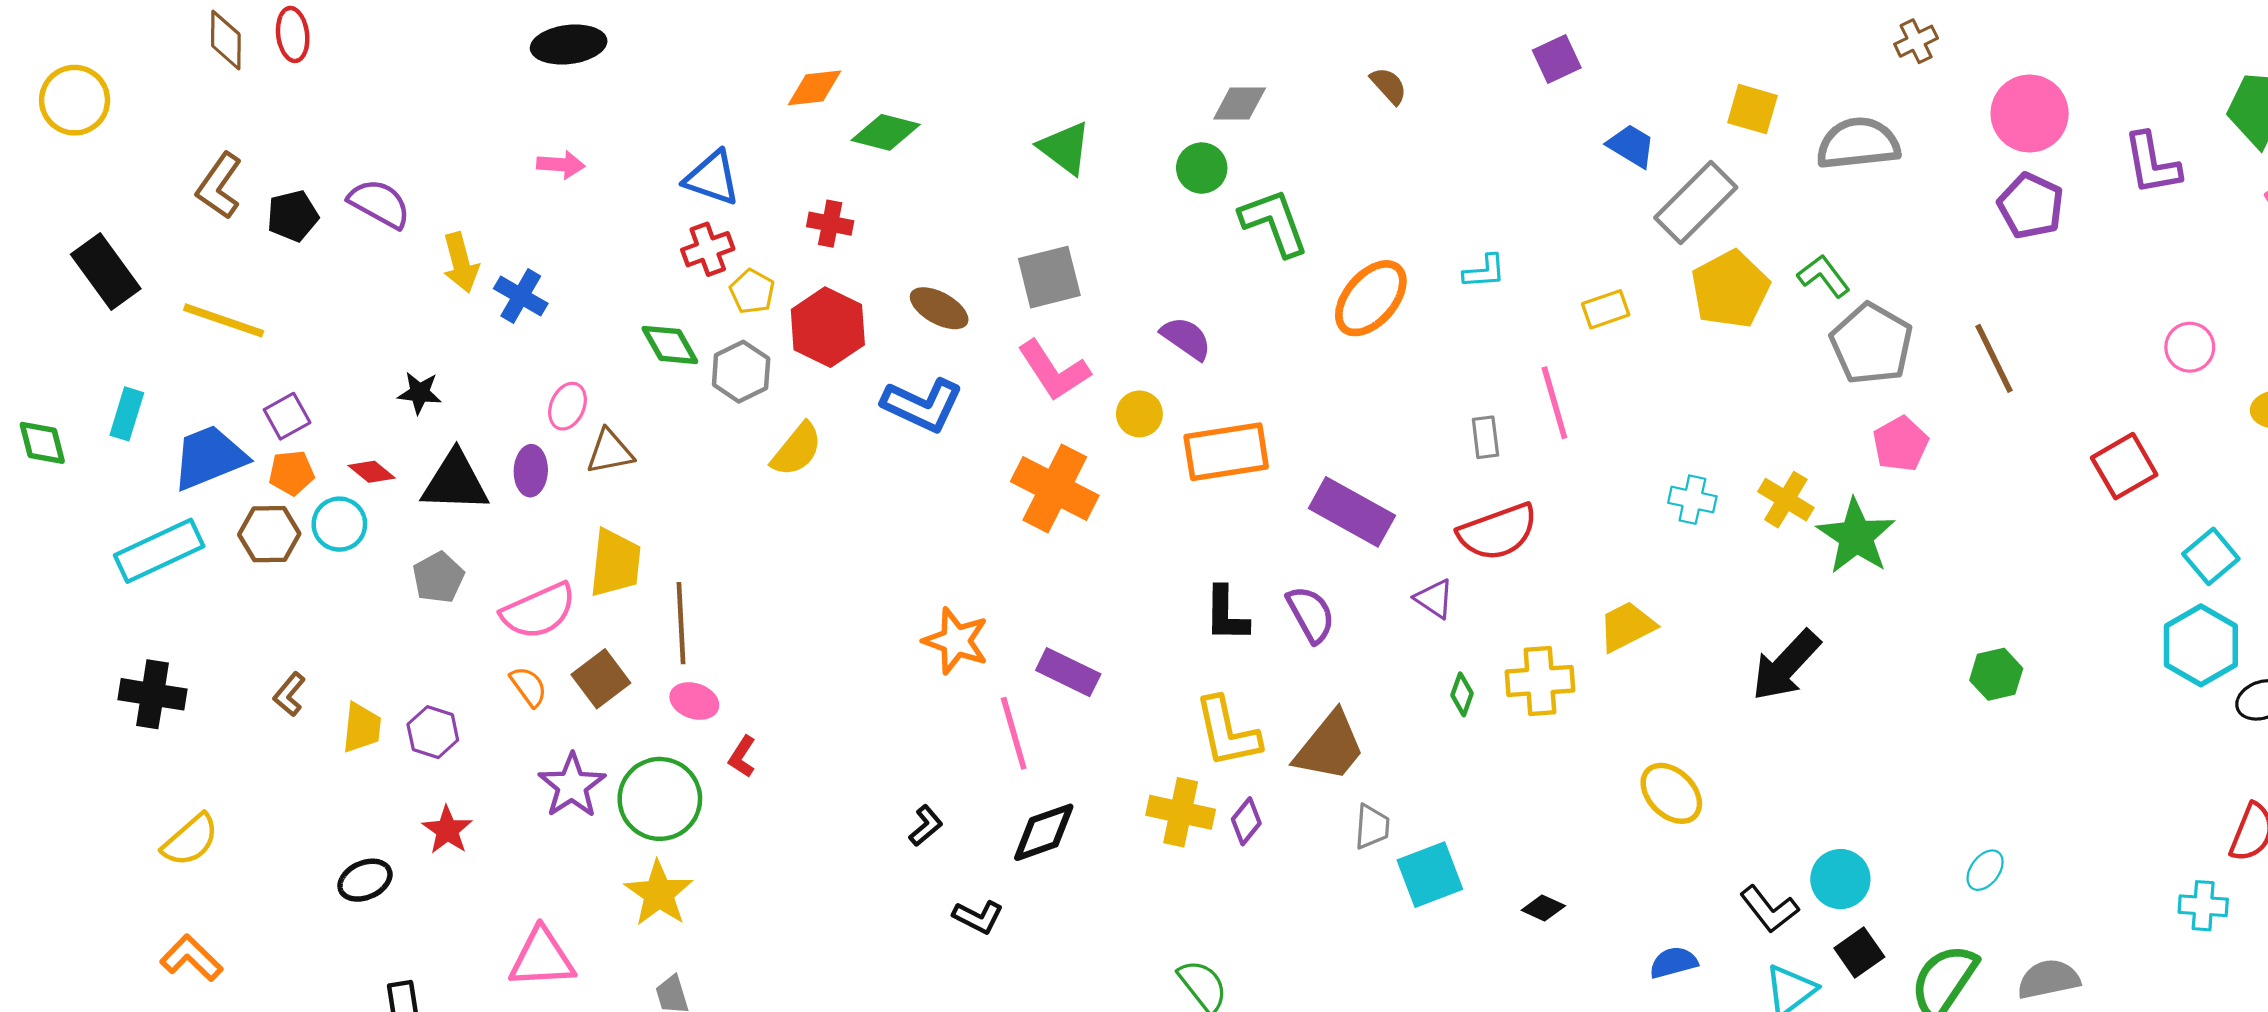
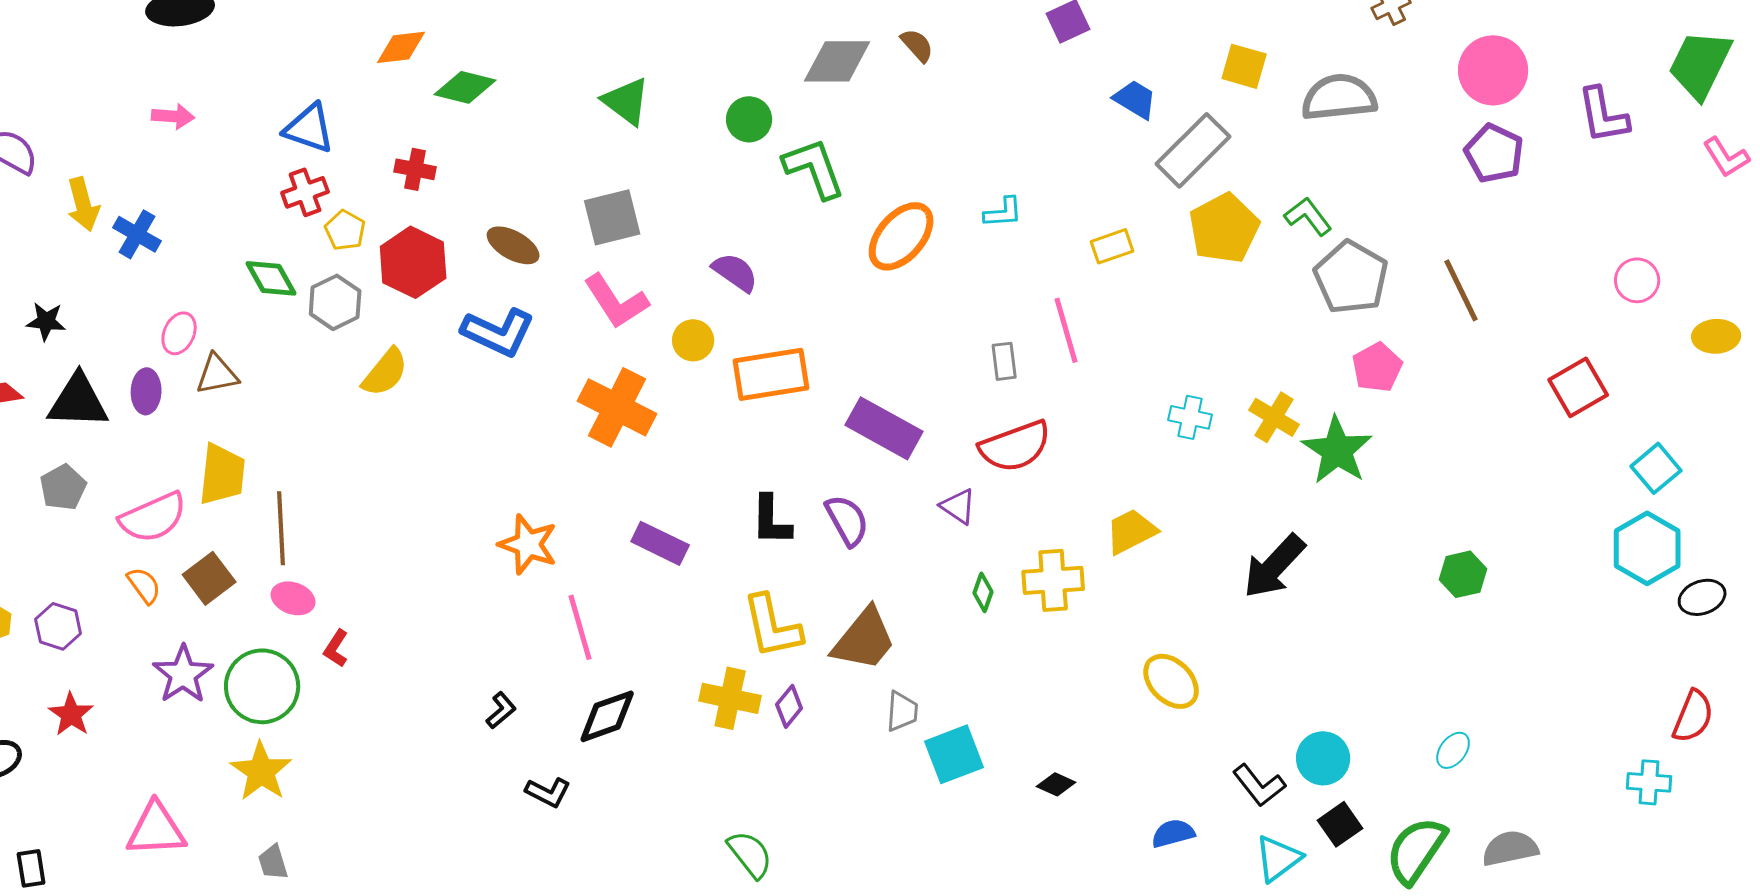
gray diamond: (1240, 103) -> (837, 61), moved, size x1.4
purple rectangle: (1068, 672) -> (660, 543), moved

